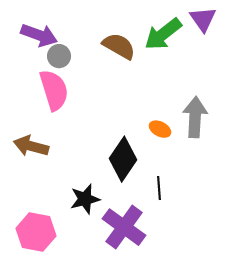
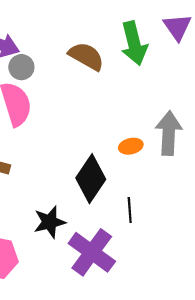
green arrow: (163, 34) -> (134, 43), turned -66
orange ellipse: (160, 129) -> (131, 146), turned -40

